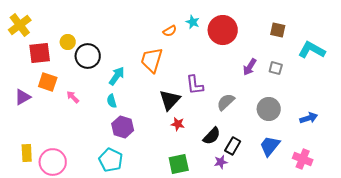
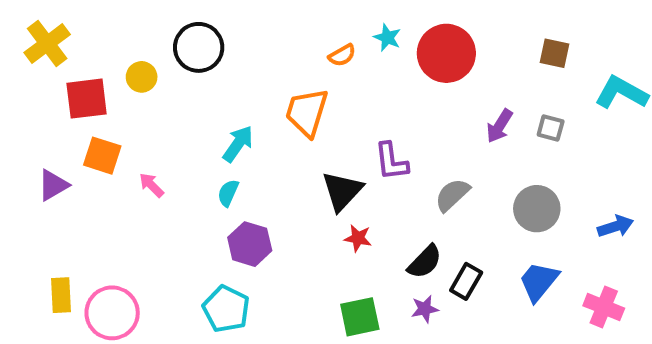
black circle: (88, 56) -> (199, 47), moved
cyan semicircle: (112, 101) -> (228, 193), turned 40
purple star: (221, 162) -> (425, 309), moved

